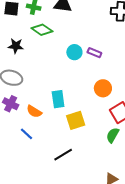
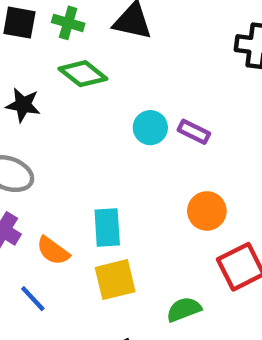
yellow square: (76, 120) -> (115, 280), moved
green semicircle: (113, 135) -> (184, 309), moved, turned 35

